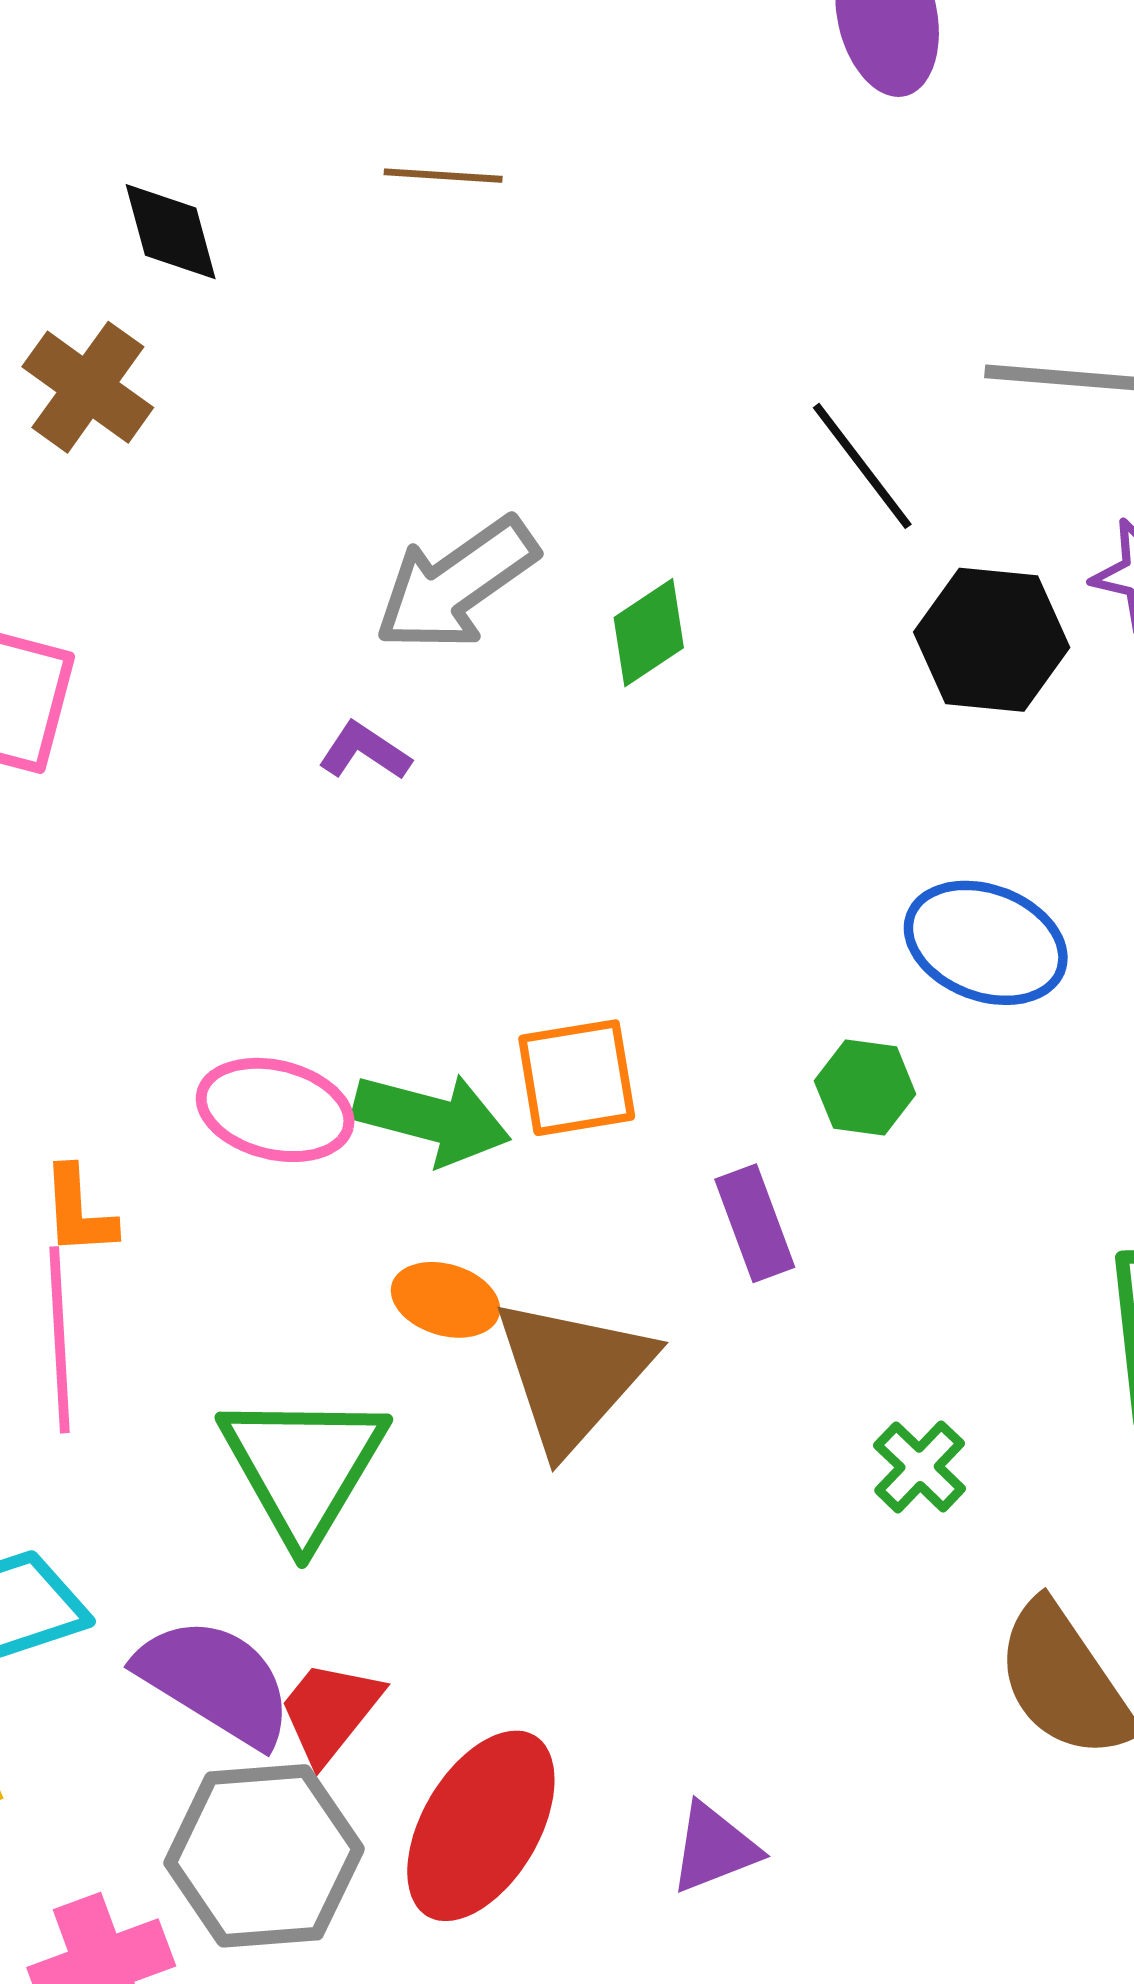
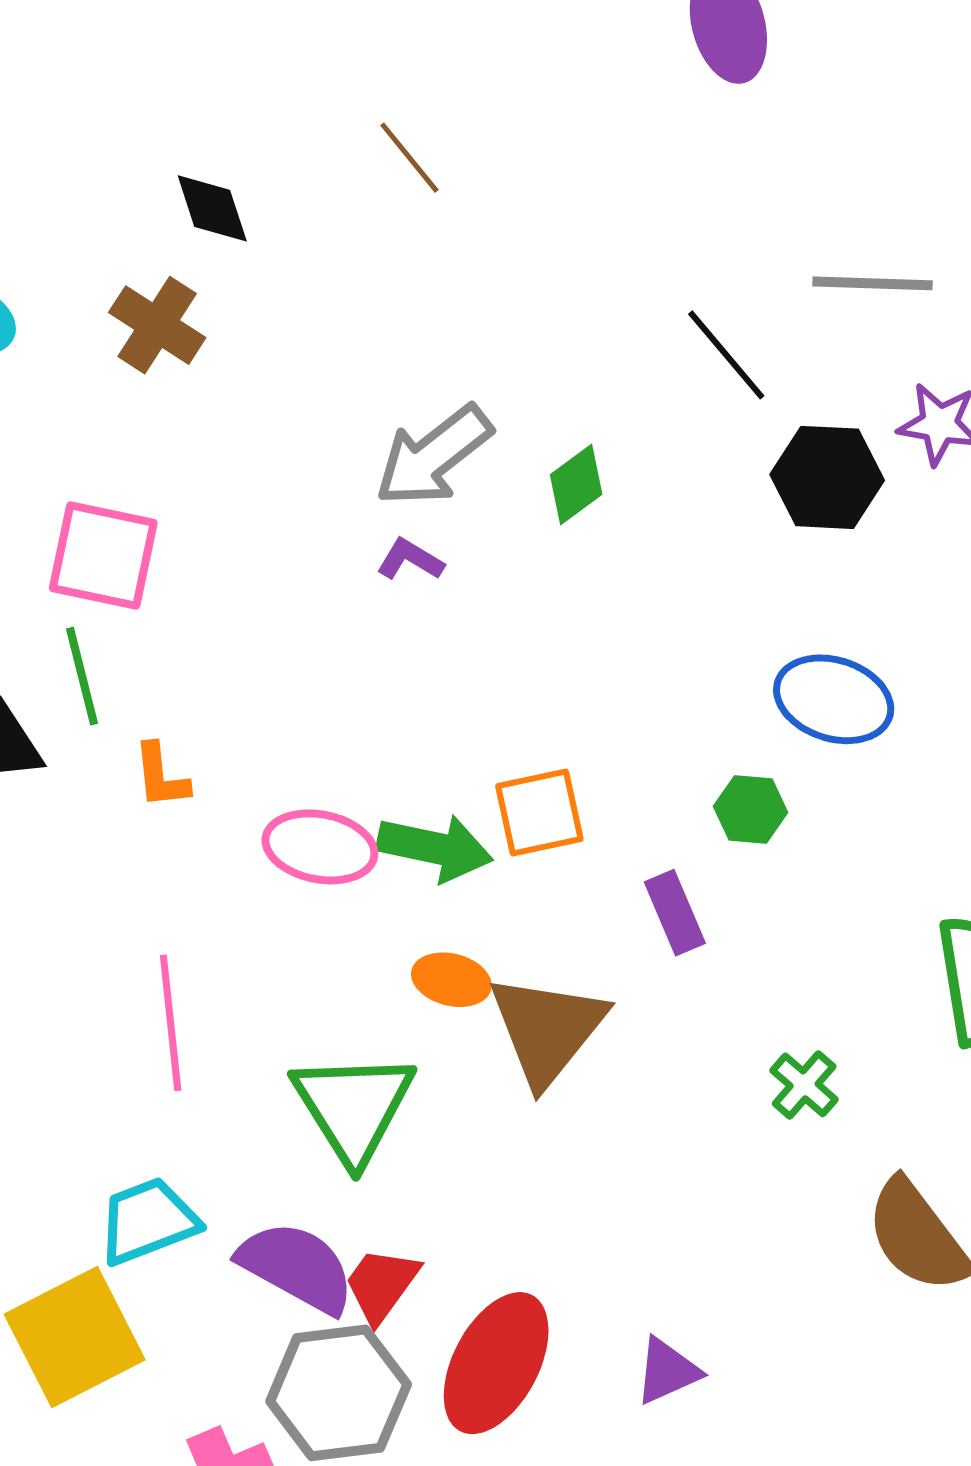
brown line: (443, 176) -> (409, 158), turned 50
purple L-shape: (365, 751) -> (410, 560), moved
orange L-shape: (79, 1211) -> (161, 776), moved

